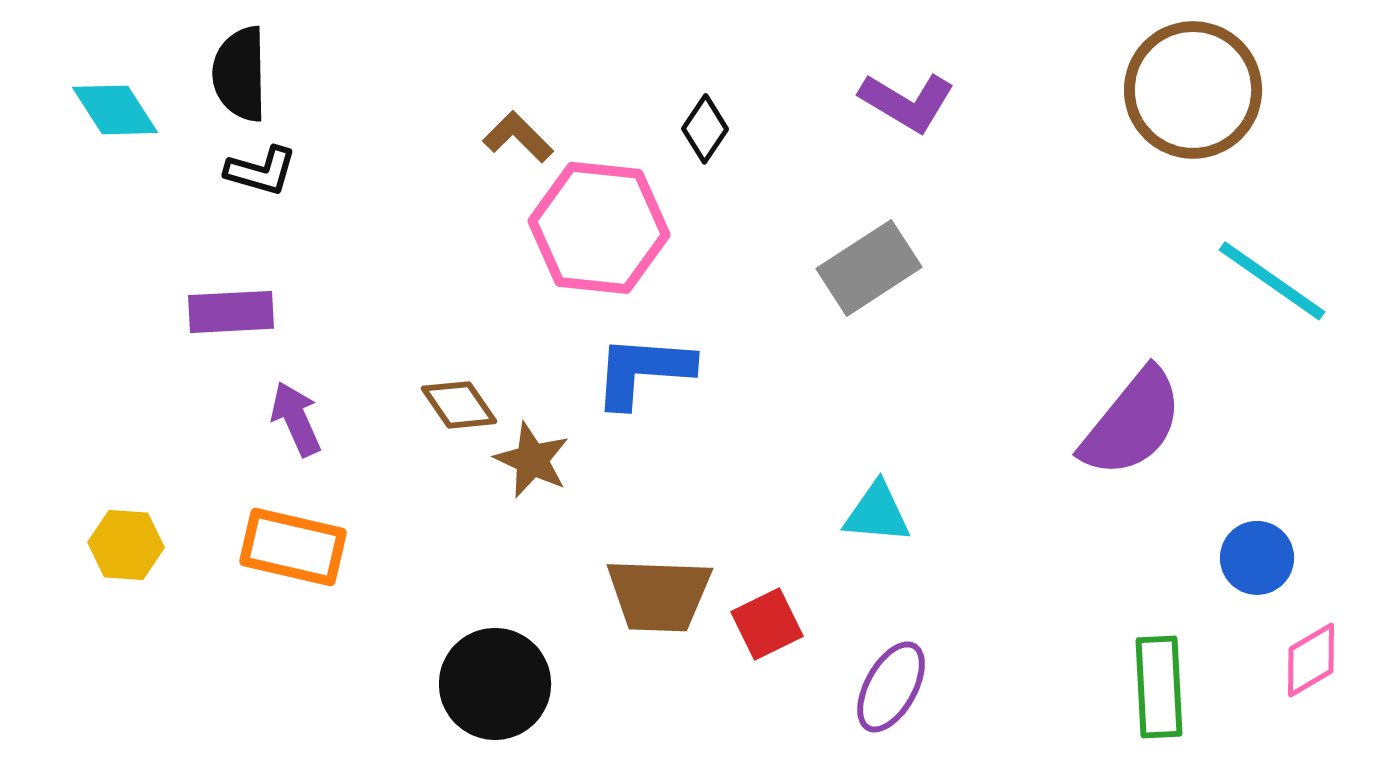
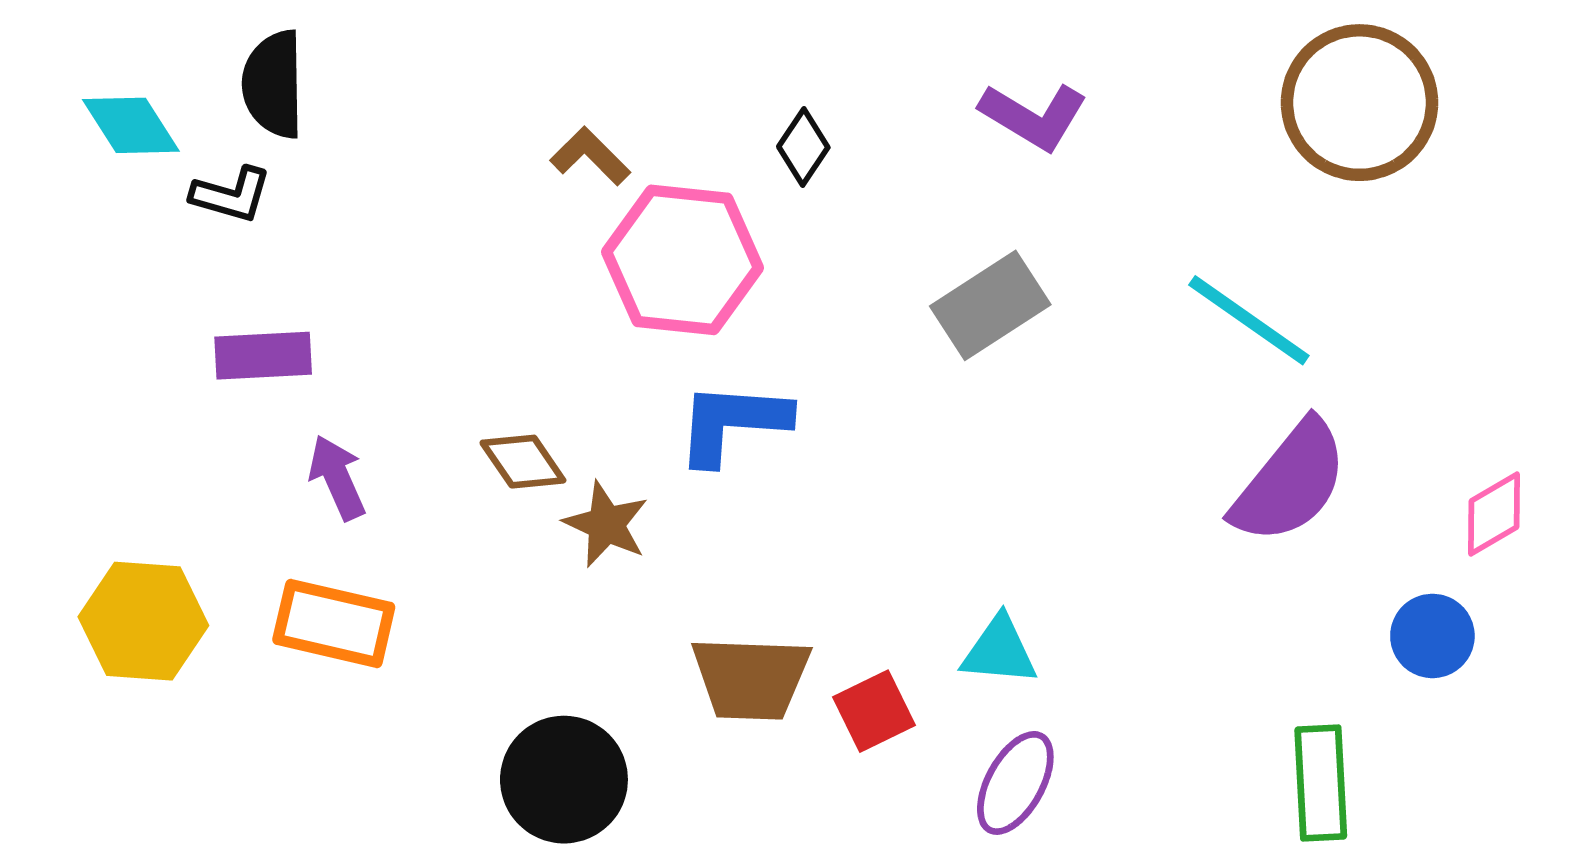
black L-shape: (261, 171) -> (231, 195), moved
cyan line: (1272, 281) -> (1249, 320), moved
cyan triangle: (877, 513) -> (999, 651), moved
yellow hexagon: (126, 545) -> (143, 621), size x1.5
pink diamond: (1311, 660) -> (1494, 514), moved

